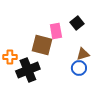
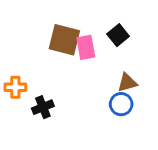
brown square: (42, 45) -> (64, 40), moved
black cross: (28, 70) -> (43, 107), size x0.6

